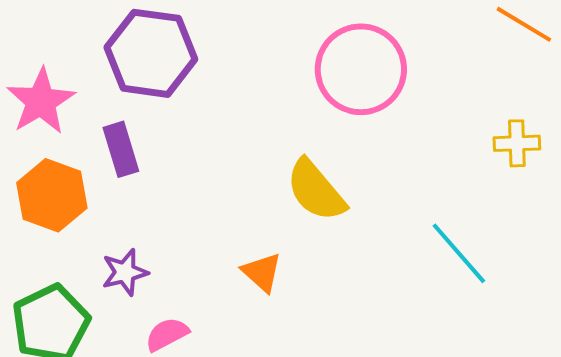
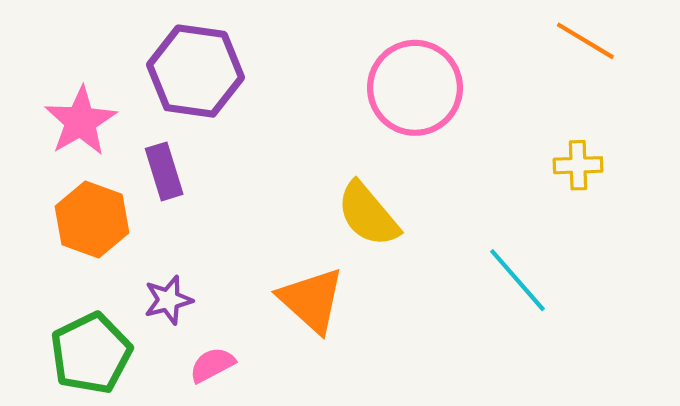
orange triangle: (262, 272) -> (311, 300), size x1.6

